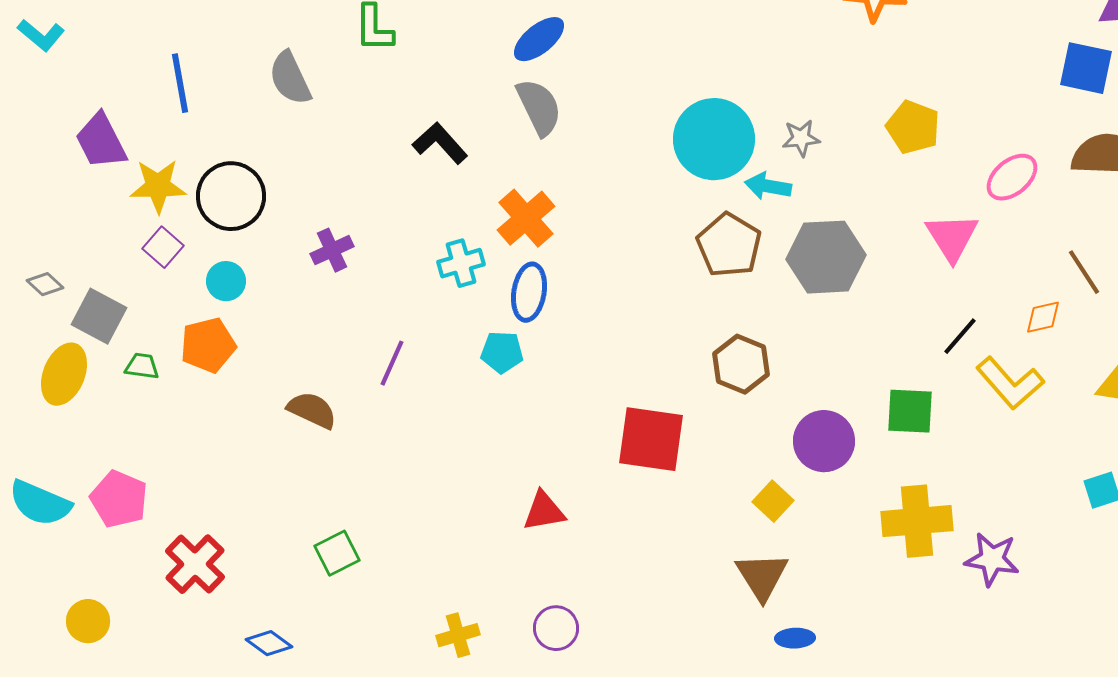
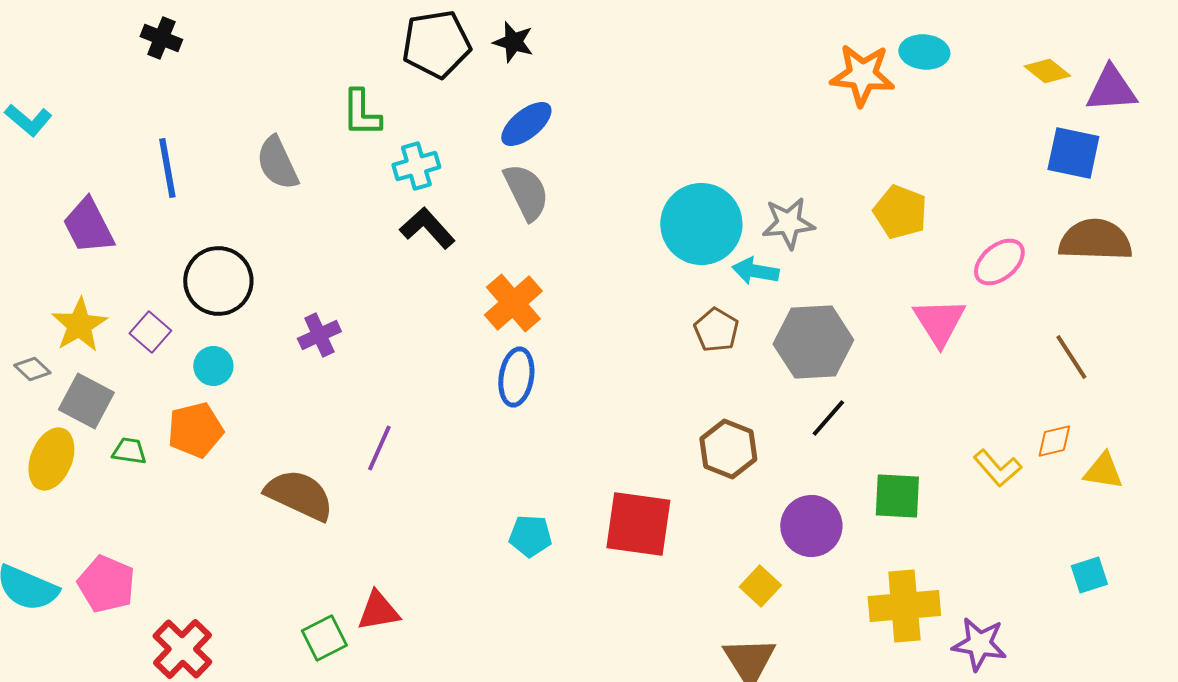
gray star: (801, 138) -> (788, 223), size x1.4
yellow star: (158, 186) -> (79, 325), moved, turned -30
brown pentagon: (729, 245) -> (716, 330), size x0.7
cyan cross: (461, 263) -> (416, 166), moved
orange diamond: (1043, 317) -> (1054, 441), moved
black line: (960, 336) -> (828, 418), moved
cyan pentagon: (502, 352) -> (530, 536), moved
yellow L-shape: (1010, 383) -> (997, 468), size x0.7
brown semicircle: (312, 410) -> (299, 495), size x1.4
red triangle: (544, 511) -> (378, 611), moved

